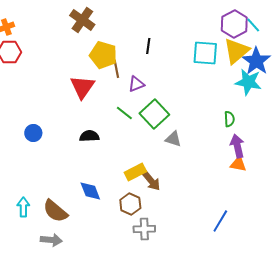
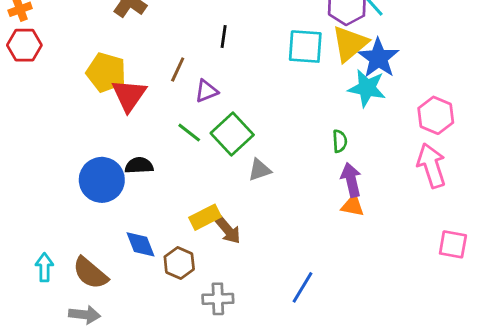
yellow pentagon: (103, 55) -> (106, 72), moved
brown line: (116, 69) -> (178, 69), turned 36
blue circle: (33, 133) -> (102, 180), moved, size x1.8
gray triangle: (173, 139) -> (259, 170), turned -36
brown hexagon: (130, 204) -> (179, 263), moved
blue line: (220, 221) -> (302, 287), moved

